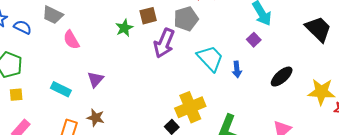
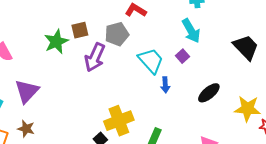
green star: (124, 28) -> (56, 42), size x1.4
cyan trapezoid: (210, 58) -> (151, 61), moved
purple triangle: (95, 79) -> (27, 91), size x1.5

